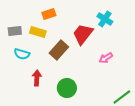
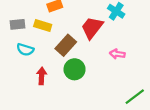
pink arrow: (106, 58) -> (117, 54), turned 40
green circle: (67, 88) -> (75, 69), moved

